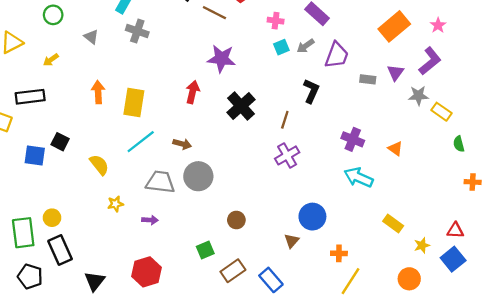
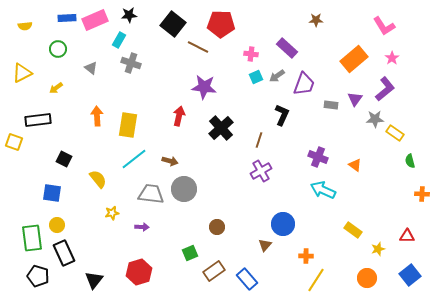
blue square: (35, 155) -> (52, 193), moved
blue square: (453, 259) -> (410, 275), moved

